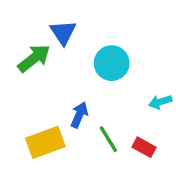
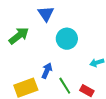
blue triangle: (63, 32) -> (46, 14), moved

